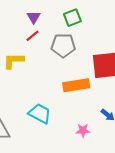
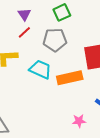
cyan trapezoid: (40, 114) -> (40, 69), moved

